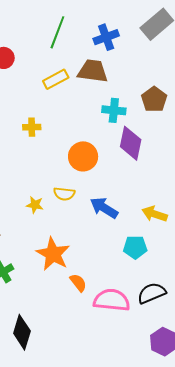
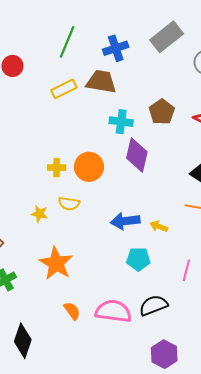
yellow cross: (32, 127) -> (57, 168), moved
blue arrow: (104, 208) -> (125, 221), moved, turned -40
yellow arrow: (155, 214) -> (159, 226), size x0.7
orange semicircle: (78, 283) -> (72, 311), moved

